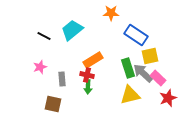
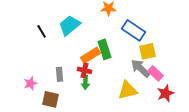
black line: (44, 36) -> (42, 31), turned 32
pink star: (40, 67) -> (31, 83), moved
green rectangle: (128, 68) -> (105, 49), moved

